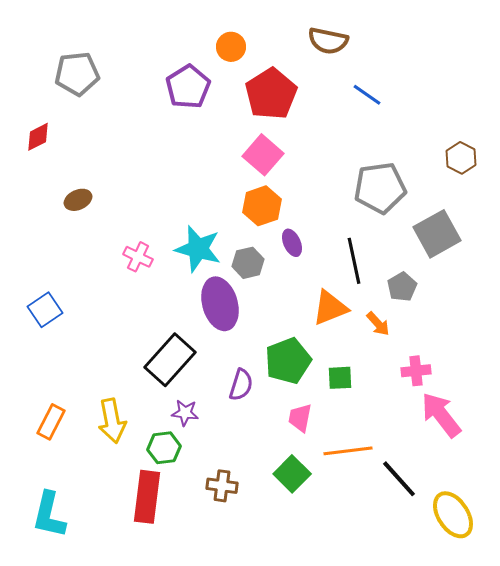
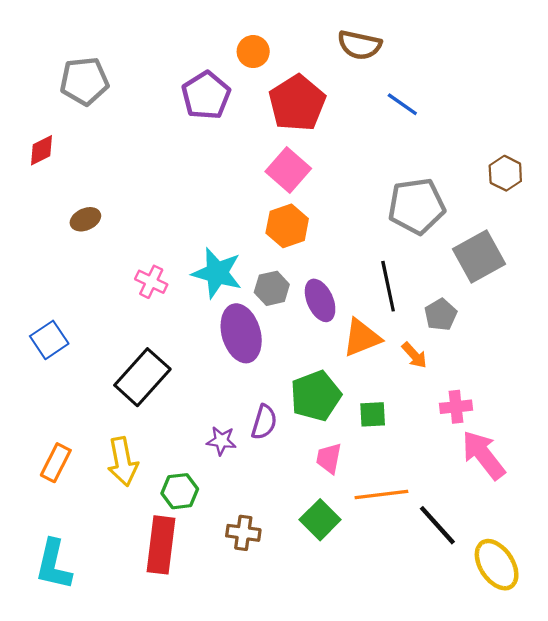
purple ellipse: (292, 243) -> (320, 300), moved, size x1.4
black rectangle: (170, 360) -> (142, 377), moved
purple star: (185, 413) -> (221, 441), moved

